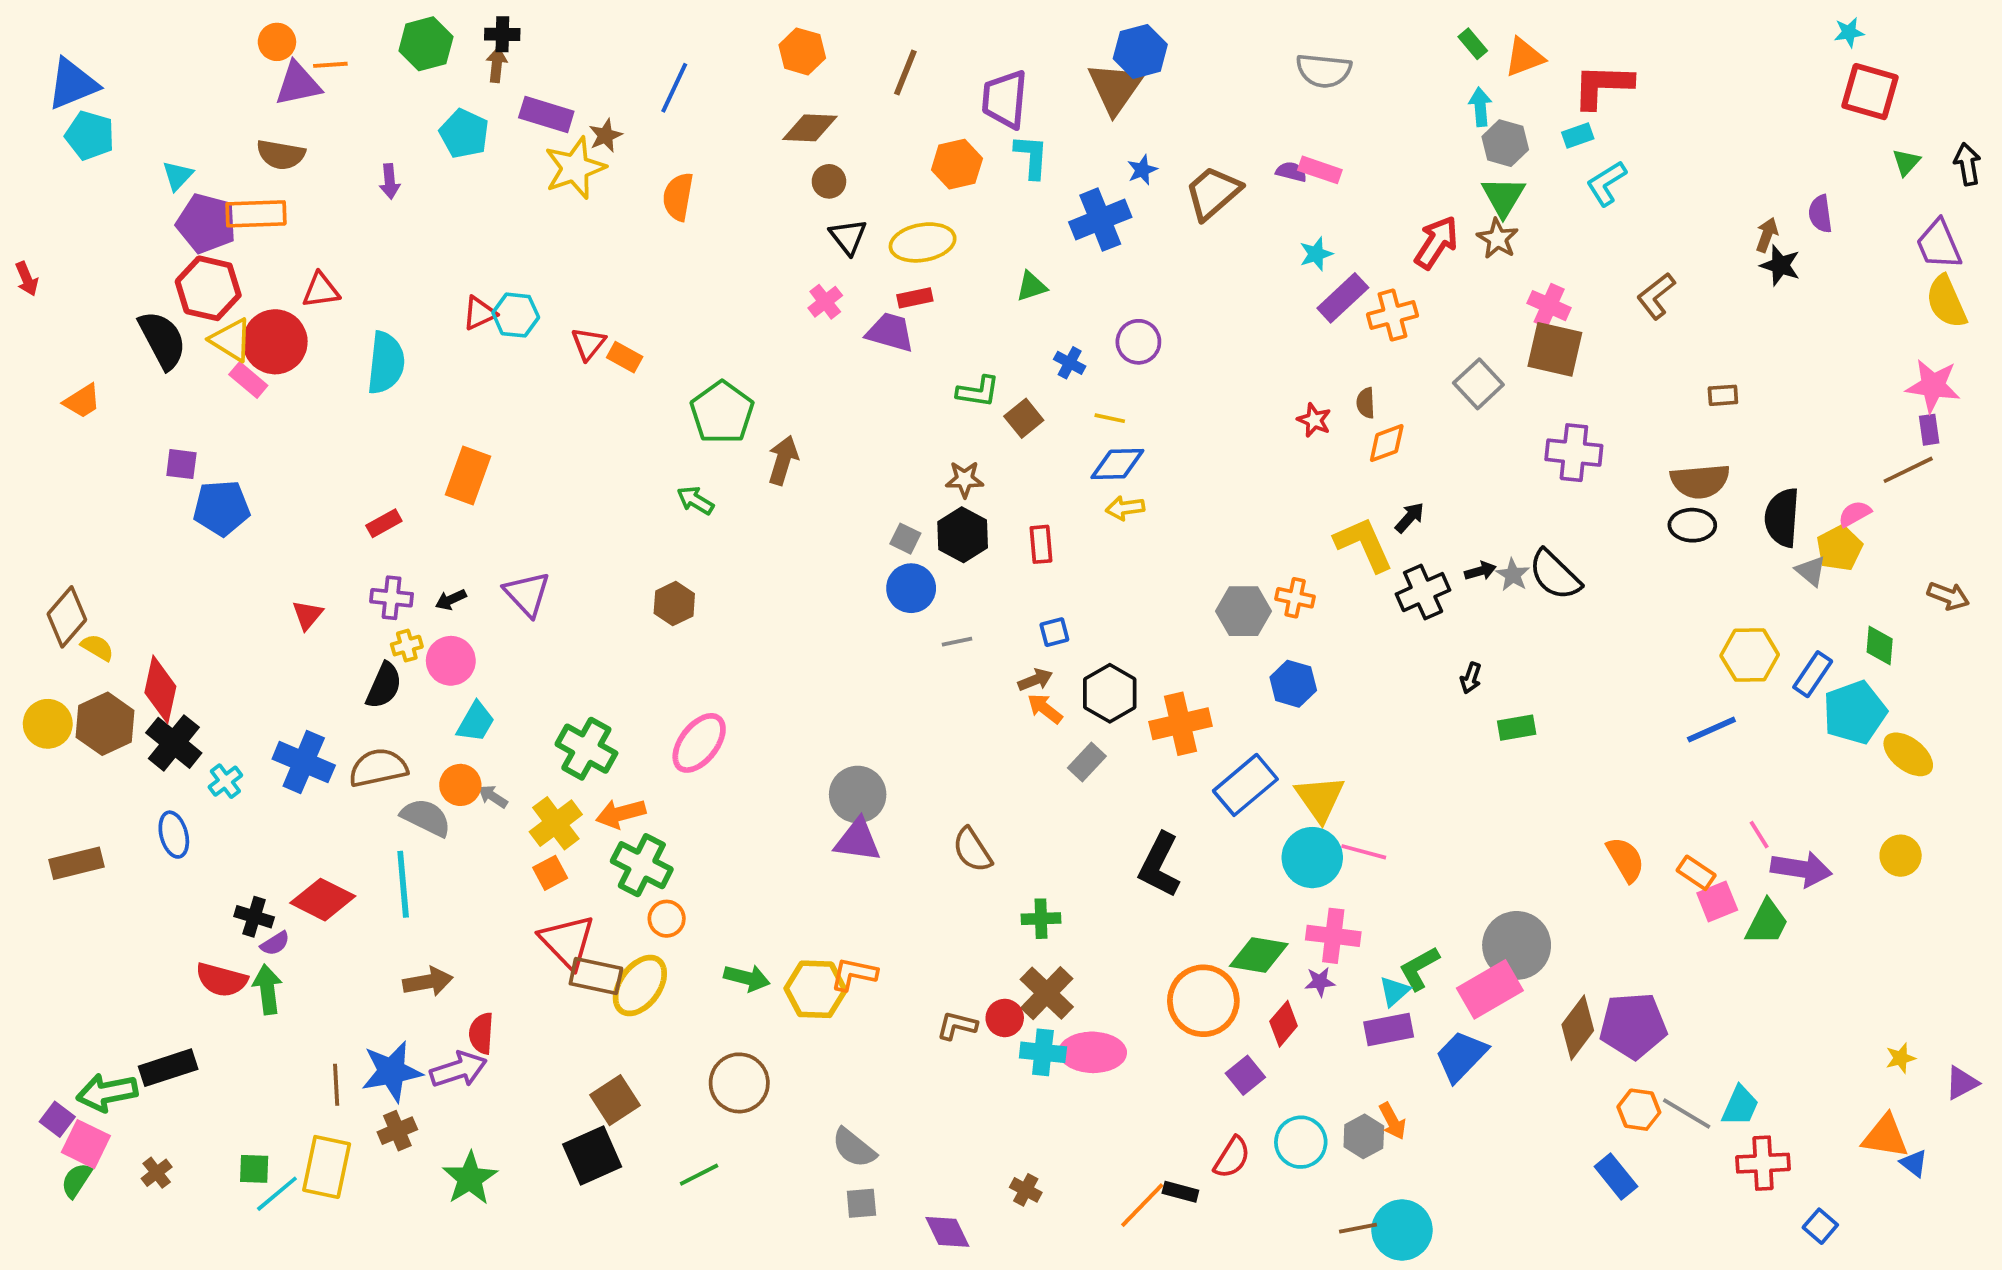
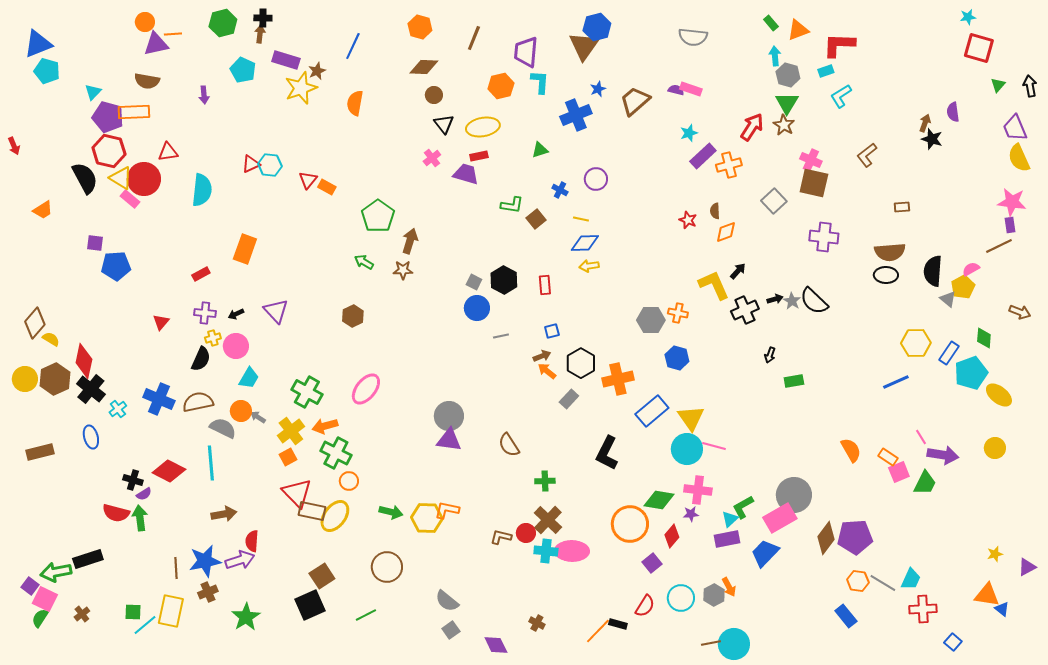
brown star: (965, 479) -> (403, 270), moved
gray square: (861, 1203) -> (451, 630), turned -30

